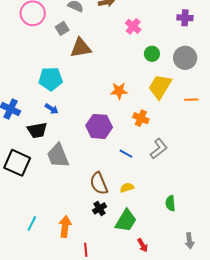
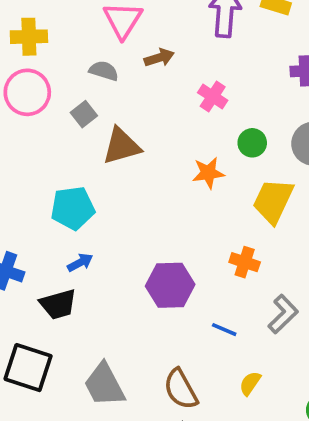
orange star: (119, 91) -> (208, 173), moved
blue arrow: (52, 109) -> (80, 262), turned -56
gray trapezoid: (58, 156) -> (104, 385), moved
yellow semicircle: (127, 188) -> (250, 383), moved, turned -32

